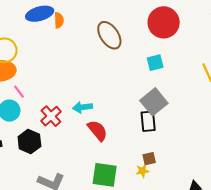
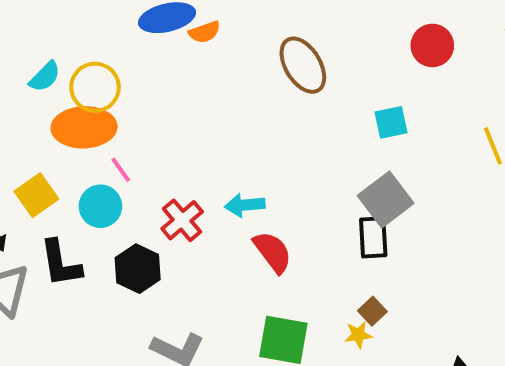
orange semicircle: (59, 20) -> (205, 32), turned 70
red circle: (164, 22) -> (432, 45), moved, size x0.7
brown square: (149, 159) -> (372, 311), turned -32

